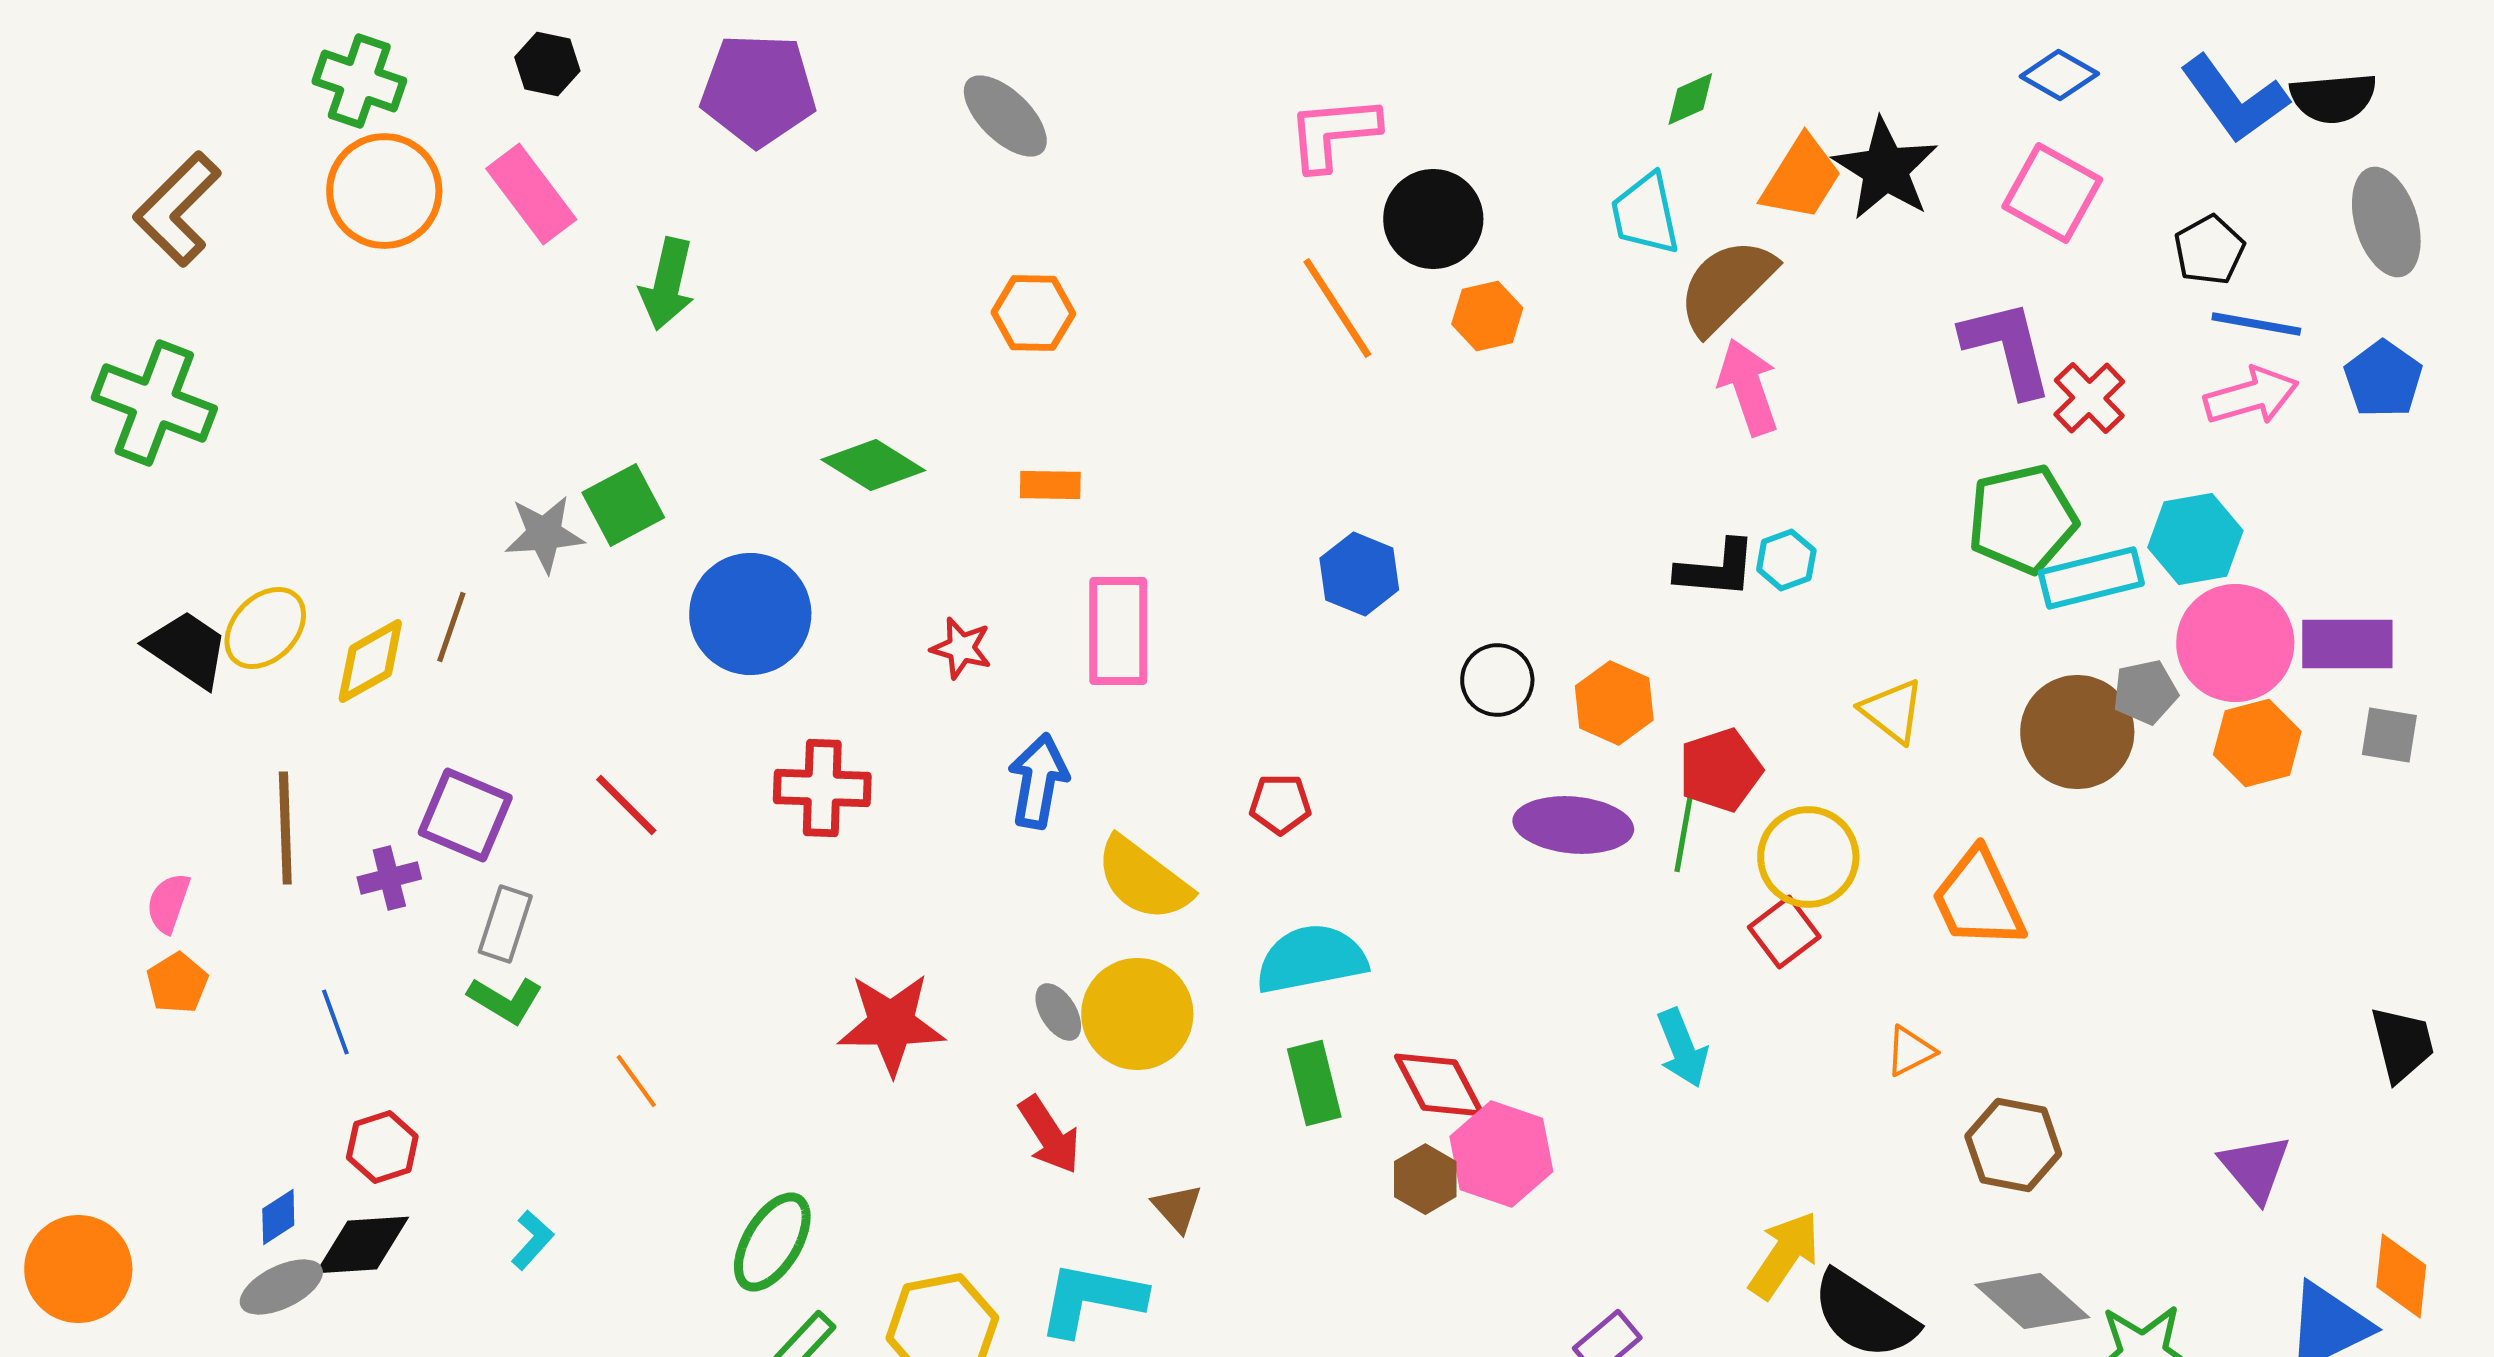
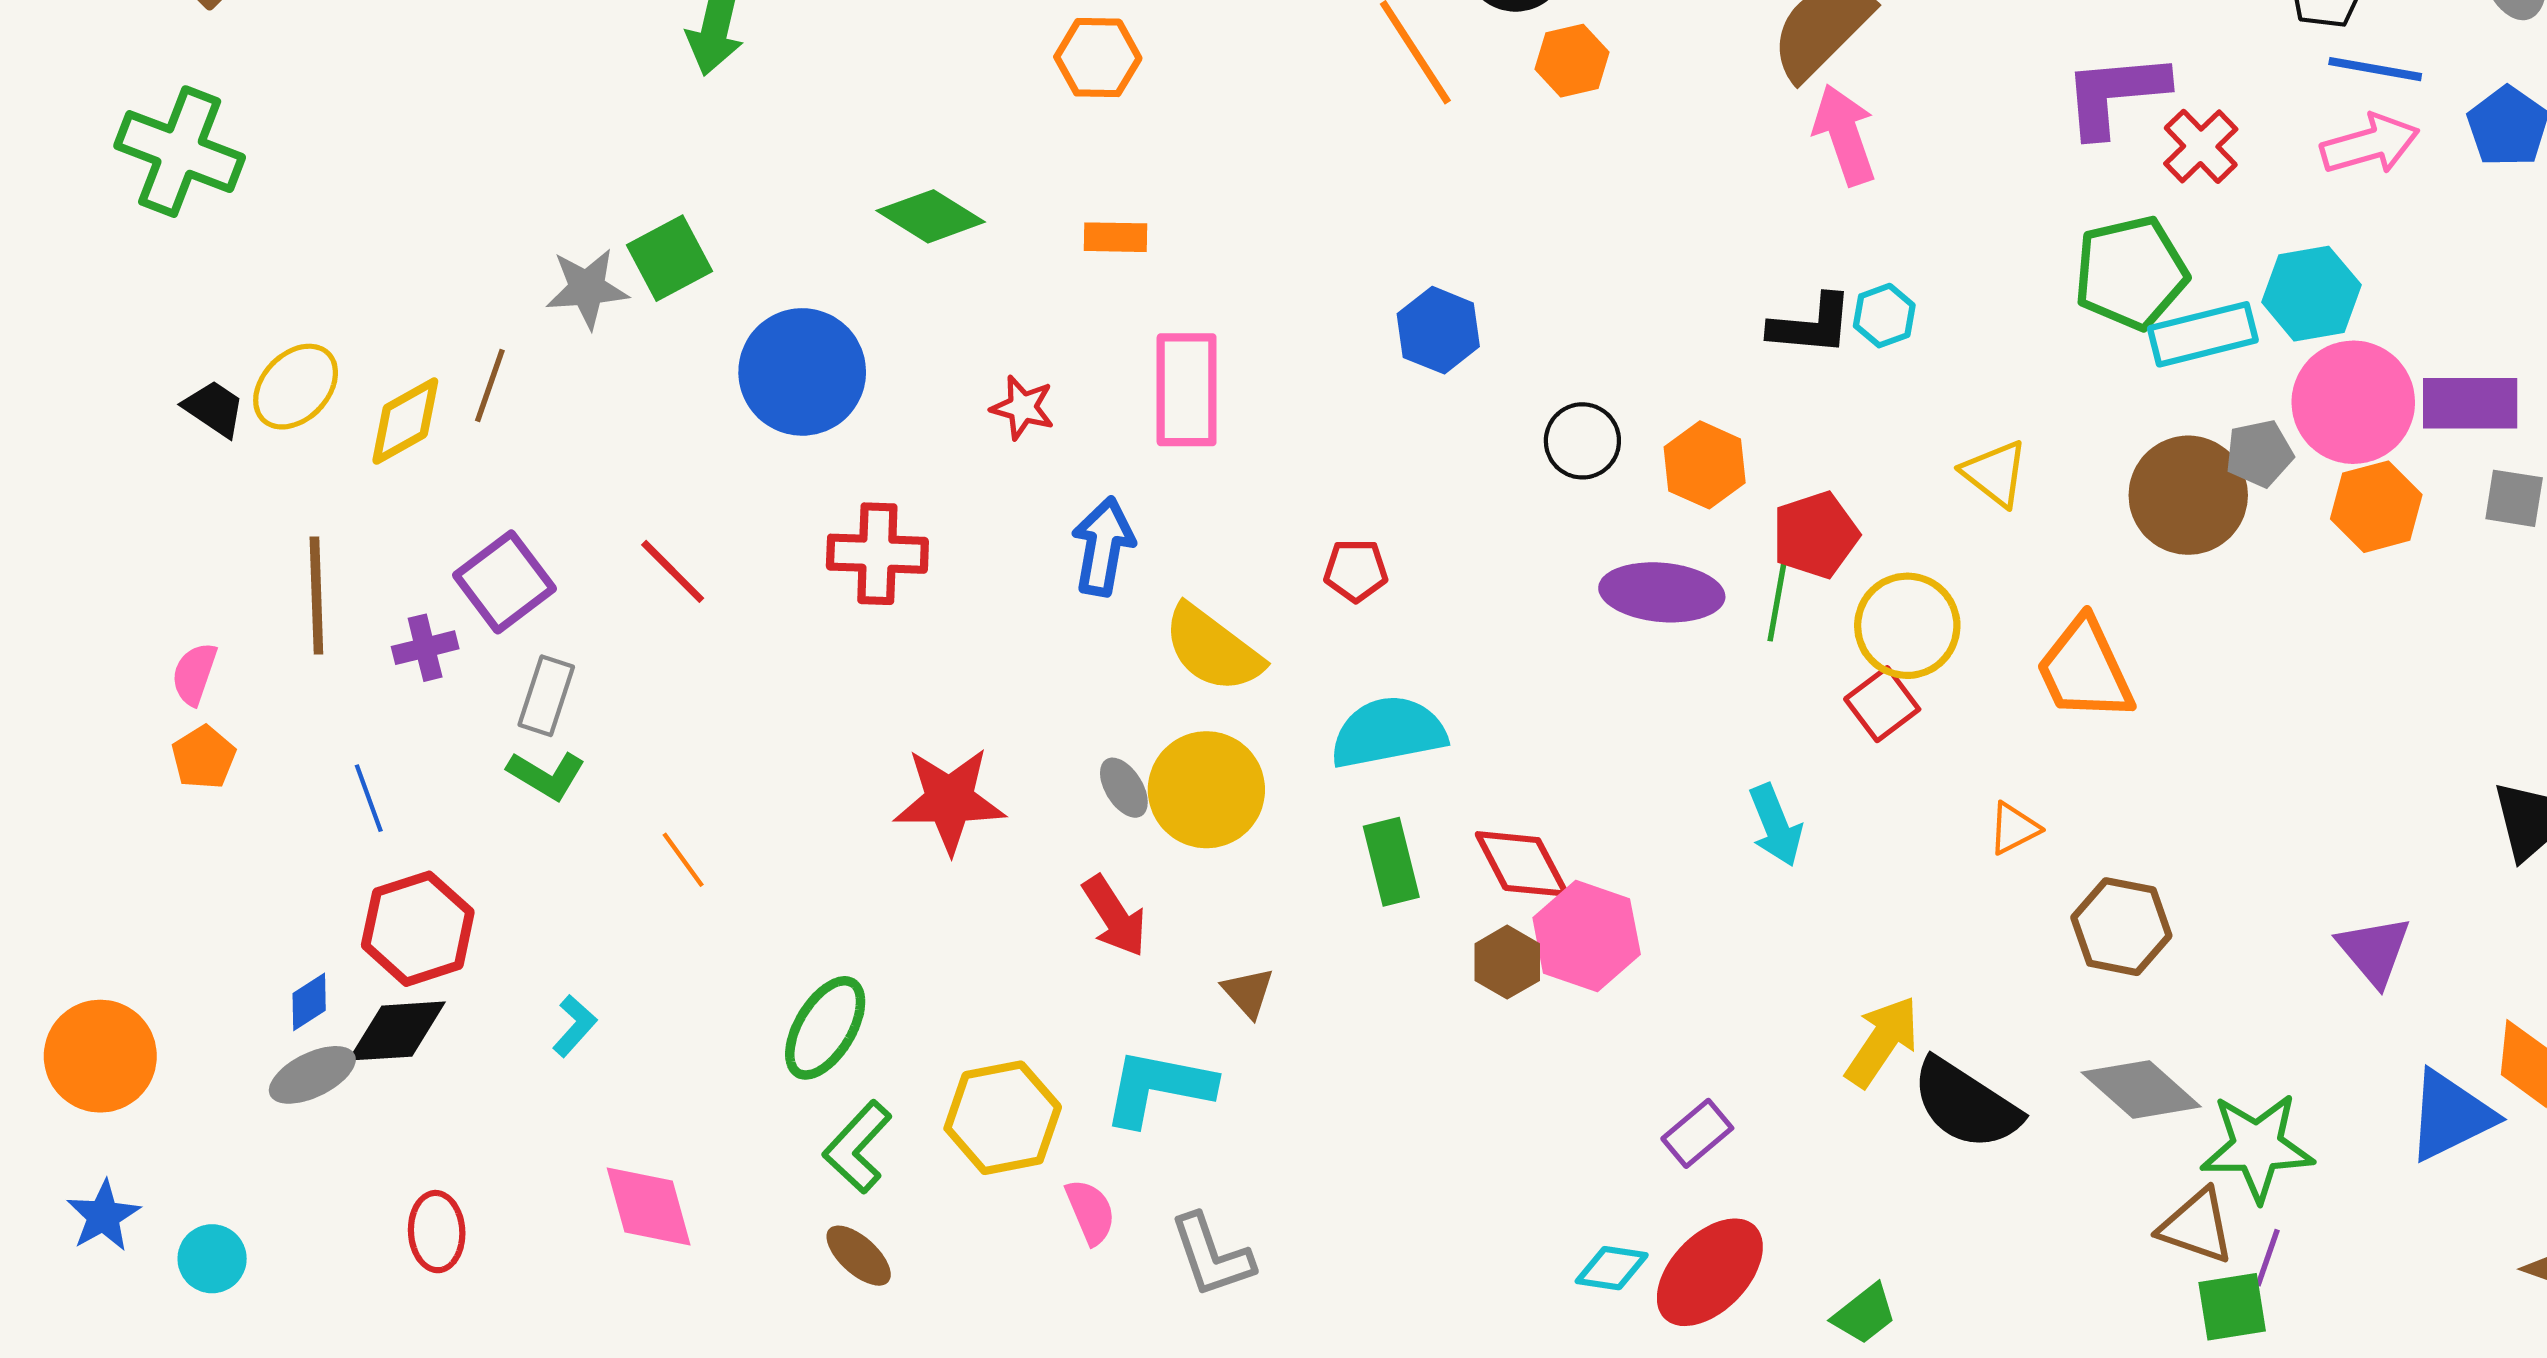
purple L-shape: (2007, 348) -> (2115, 94), turned -81
black trapezoid: (187, 649) -> (214, 409), size x0.7
purple square: (465, 815) -> (504, 582), turned 30
red hexagon: (382, 1147) -> (418, 929), size x1.5

